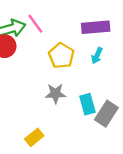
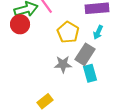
gray rectangle: (106, 114) -> (85, 54), moved

